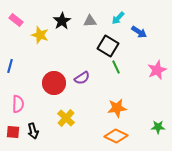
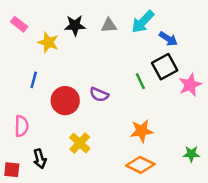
cyan arrow: (118, 18) -> (143, 22), size x1.5
black star: (62, 21) -> (75, 25), turned 30
black square: (108, 46) -> (165, 67), moved, turned 30
blue line: (10, 66) -> (34, 80), moved
purple semicircle: (82, 78) -> (99, 95), turned 56
red square: (13, 132) -> (12, 170), moved

